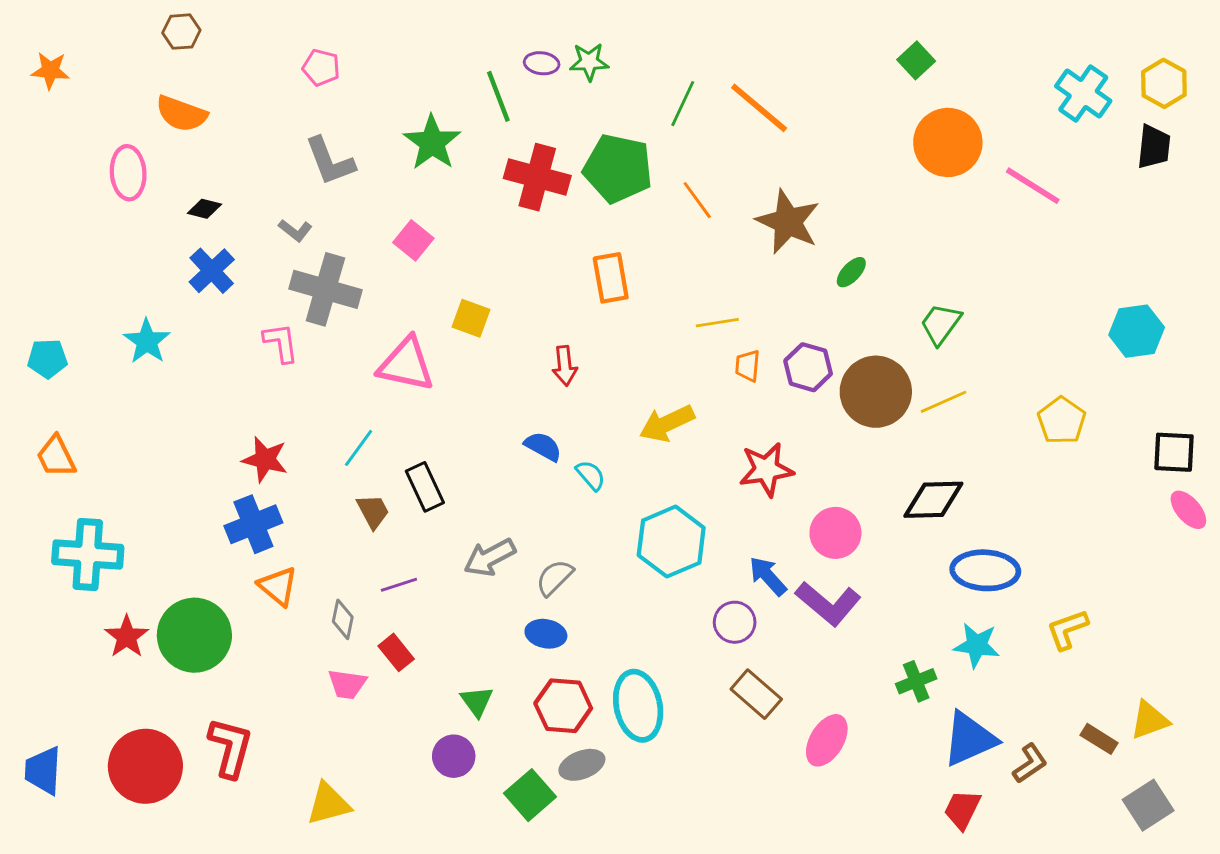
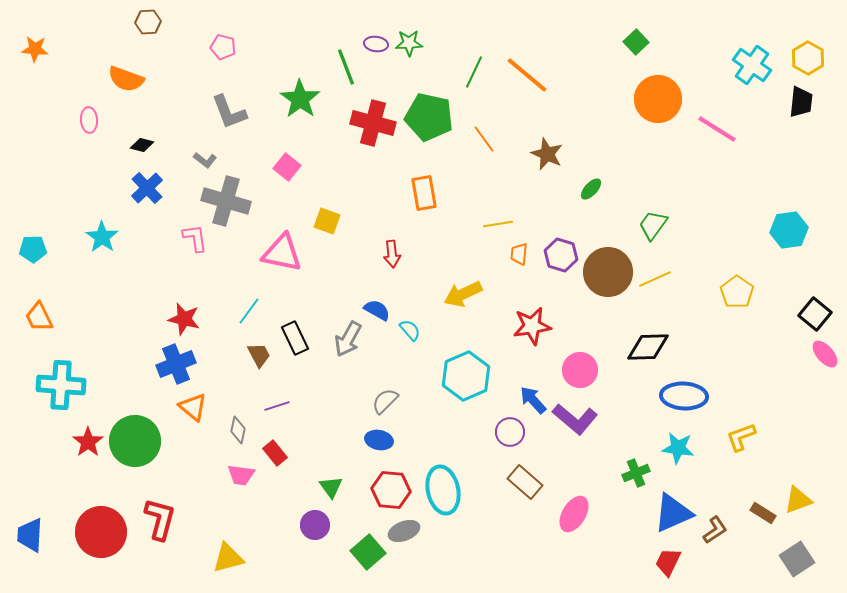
brown hexagon: (181, 32) -> (148, 22), moved
pink ellipse: (128, 173) -> (89, 120), size x0.7
brown star: (788, 222) -> (547, 154), size x0.7
black square: (1174, 452) -> (815, 314), turned 36
gray arrow: (490, 557) -> (348, 339), moved, turned -33

